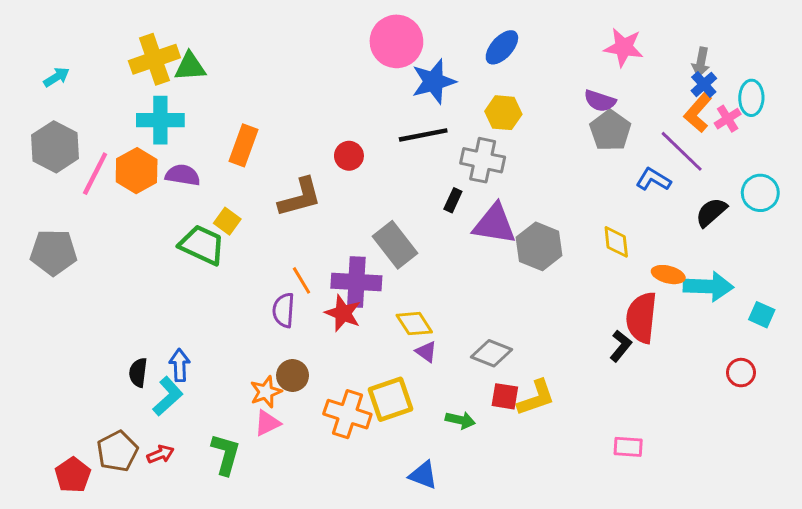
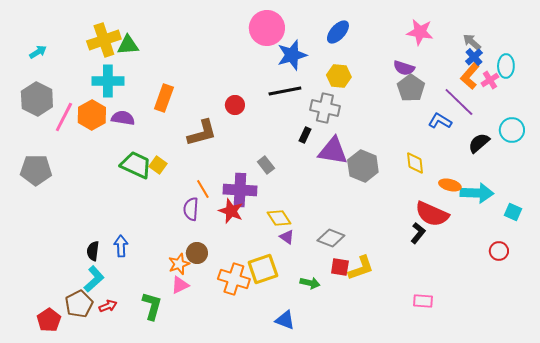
gray arrow: (701, 62) -> (472, 42), turned 120
yellow square: (227, 221) -> (158, 165), moved
gray rectangle: (395, 245) -> (266, 165), size x0.6
red semicircle: (641, 318) -> (432, 214), turned -72
cyan L-shape: (168, 396) -> (94, 279), moved

